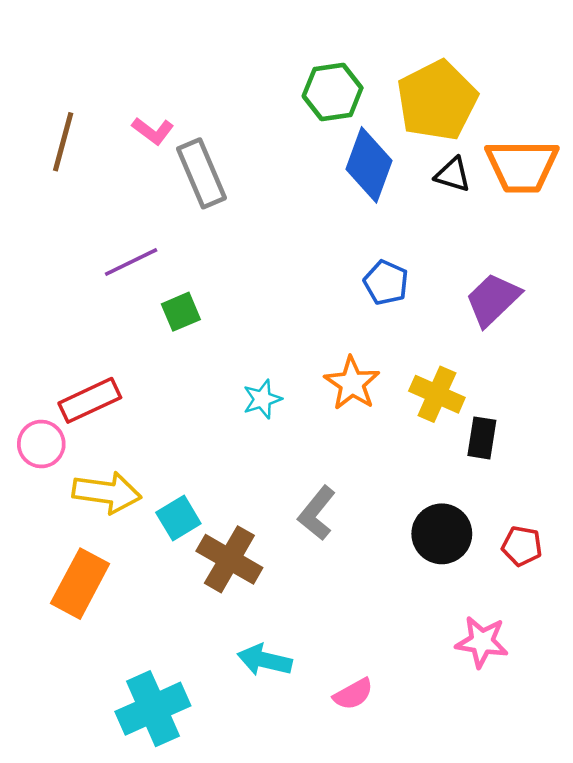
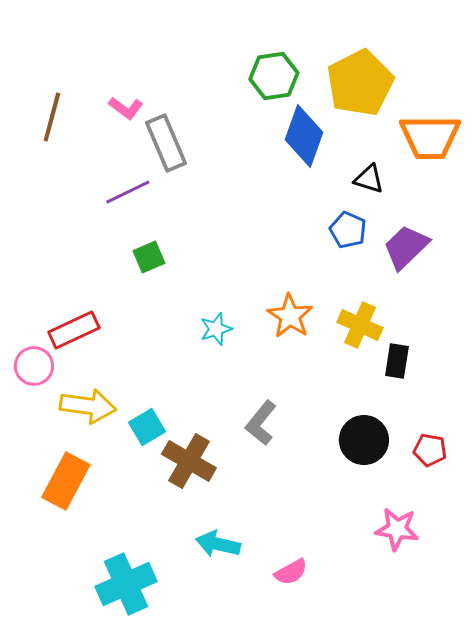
black triangle: (453, 175) -> (369, 179), moved
purple line: (131, 262) -> (128, 192), moved
blue pentagon: (386, 283) -> (348, 230), moved

